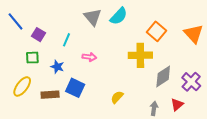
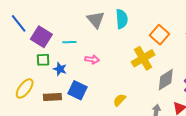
cyan semicircle: (119, 16) -> (122, 19), turned -48
purple square: (39, 35) -> (41, 37), size x1.5
cyan line: (66, 40) -> (69, 42), turned 64
yellow cross: (140, 55) -> (143, 58), turned -30
green square: (32, 58) -> (43, 60), moved

